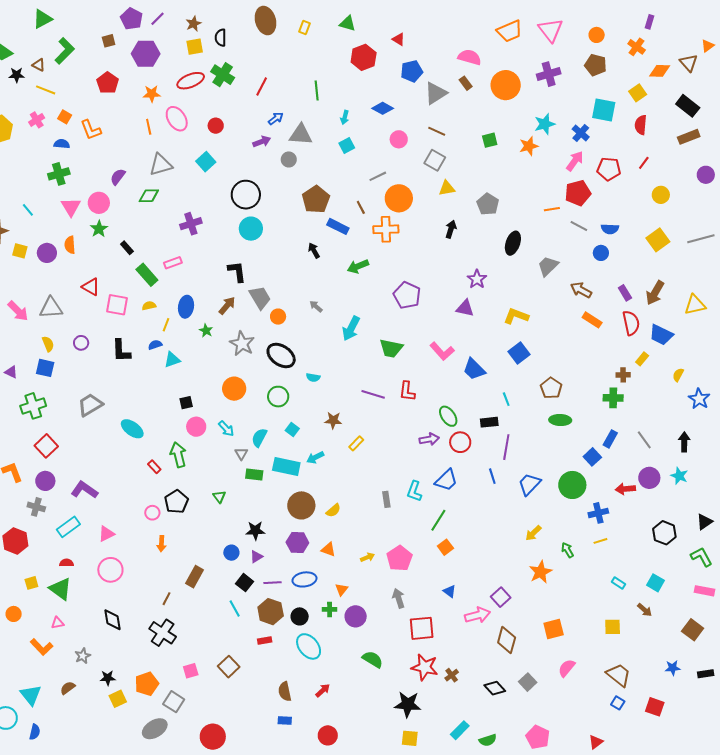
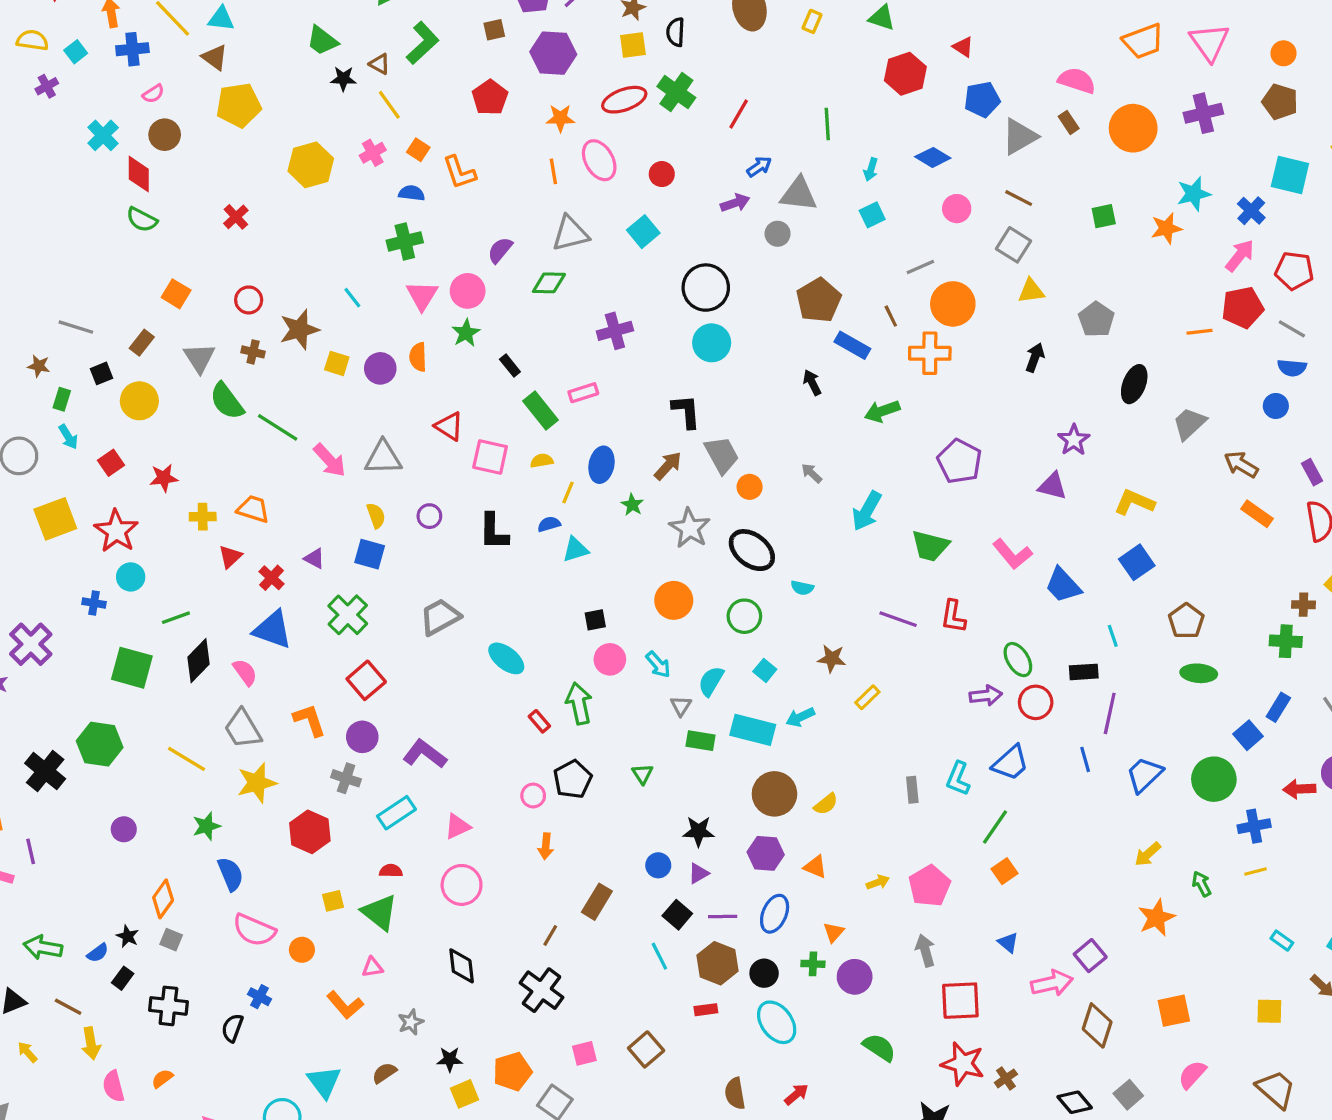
yellow line: (46, 90) -> (389, 105), turned 30
gray line: (579, 226) -> (1292, 329), moved
green cross: (33, 406) -> (348, 615), turned -30
blue ellipse: (304, 579) -> (775, 914), turned -60

